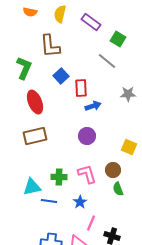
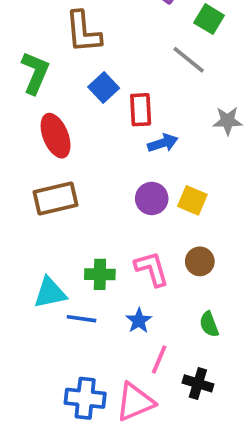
yellow square: (129, 147) -> (192, 200), moved
green semicircle: (118, 189) -> (209, 324), moved

